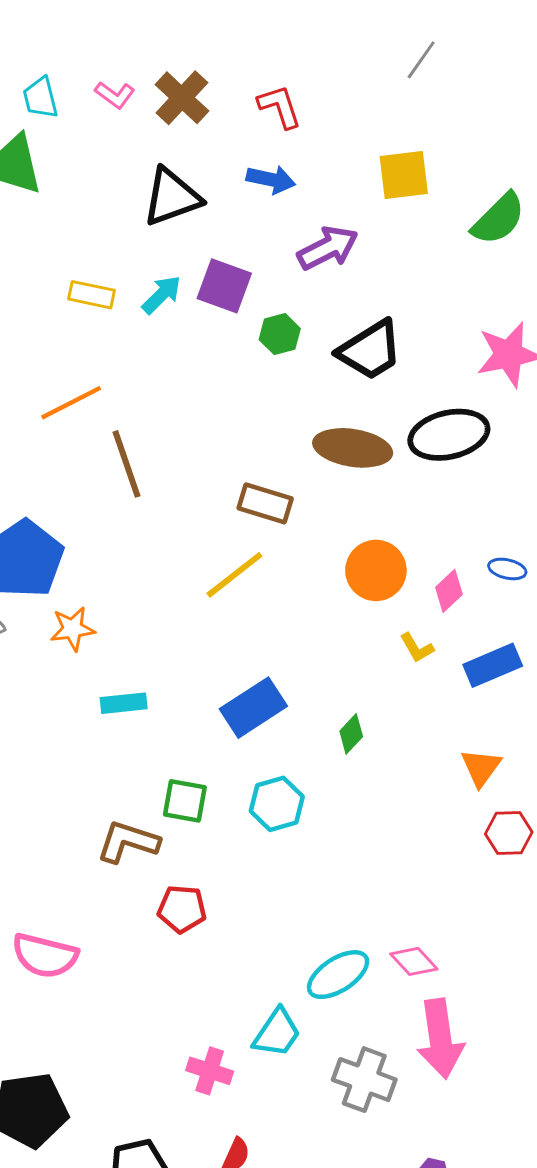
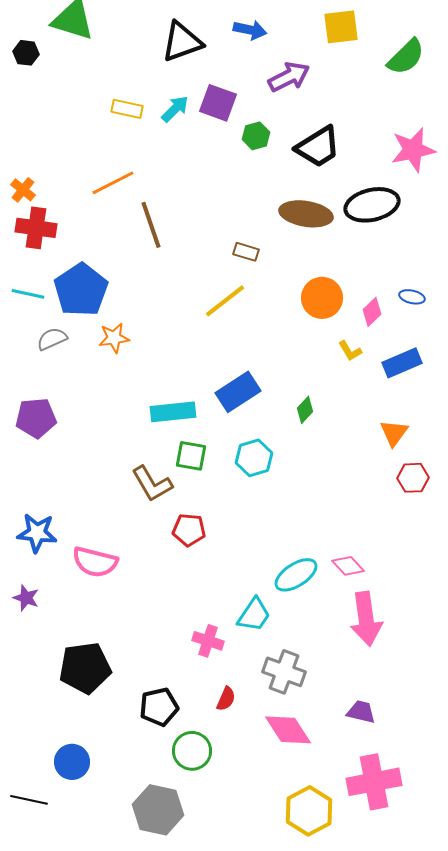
brown rectangle: (265, 503) -> (246, 252), size x0.7
cyan rectangle: (124, 703) -> (173, 412), moved, size x1.4
brown L-shape: (128, 842) -> (152, 484), turned -138
gray cross: (364, 1080) -> (284, 672), moved

